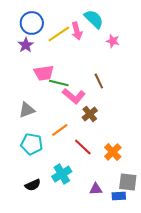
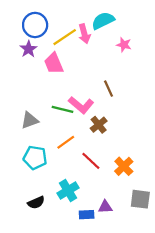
cyan semicircle: (94, 19) -> (103, 21), turned -70
pink trapezoid: (44, 73) -> (54, 63), moved, turned 75
green line: (59, 83) -> (62, 109), moved
blue rectangle: (119, 196) -> (87, 215), moved

